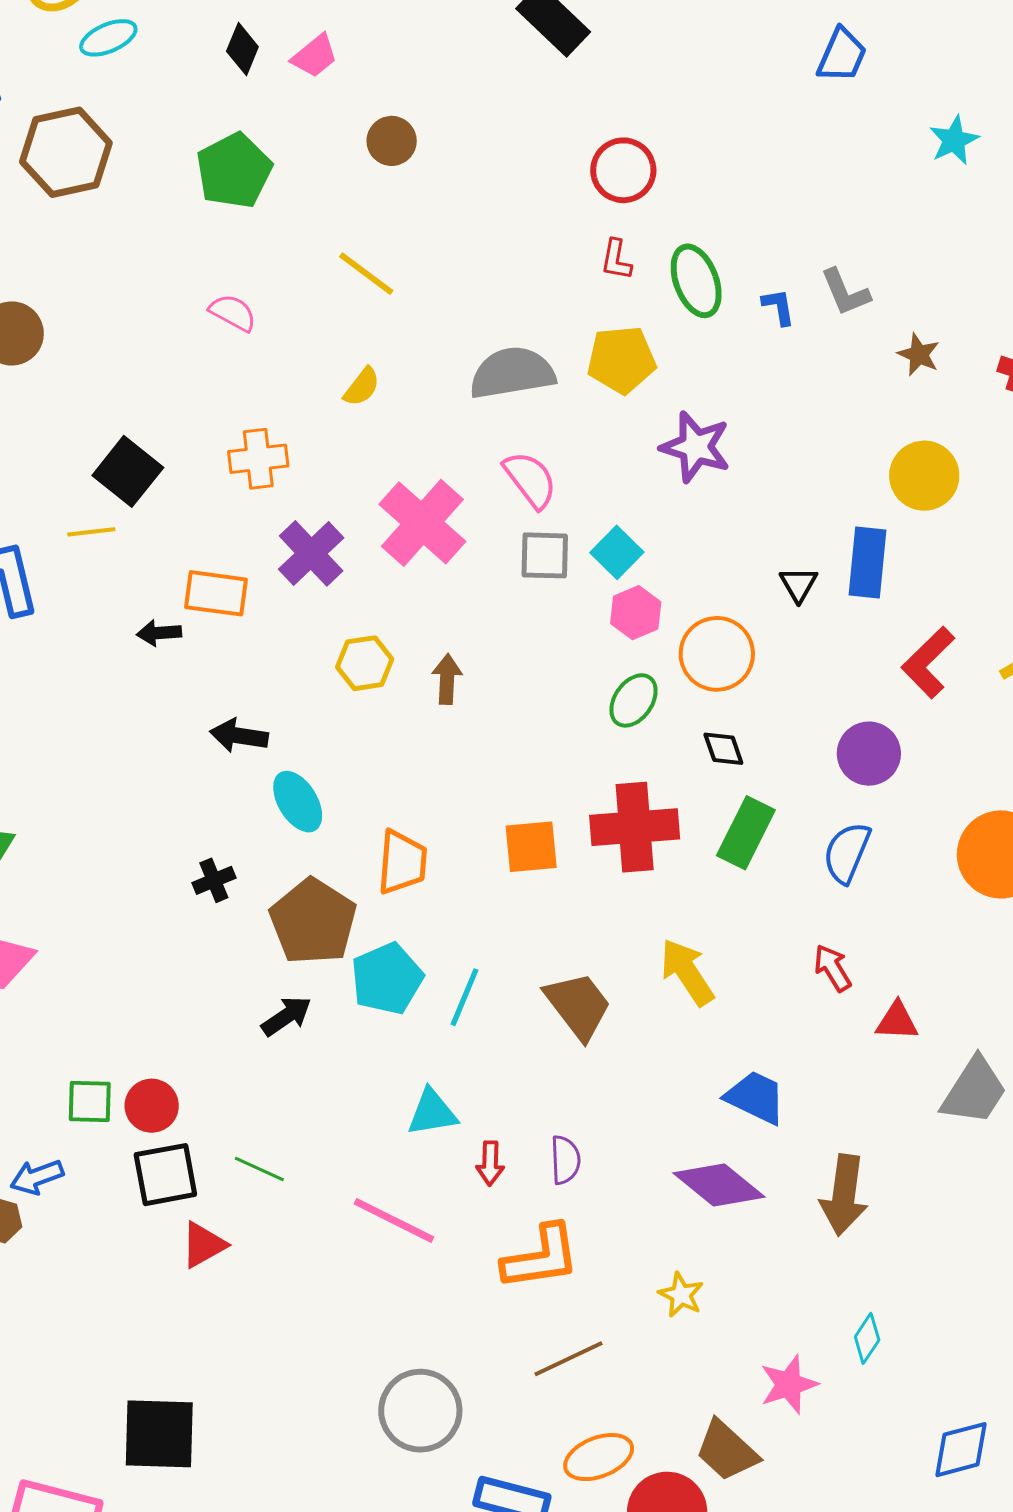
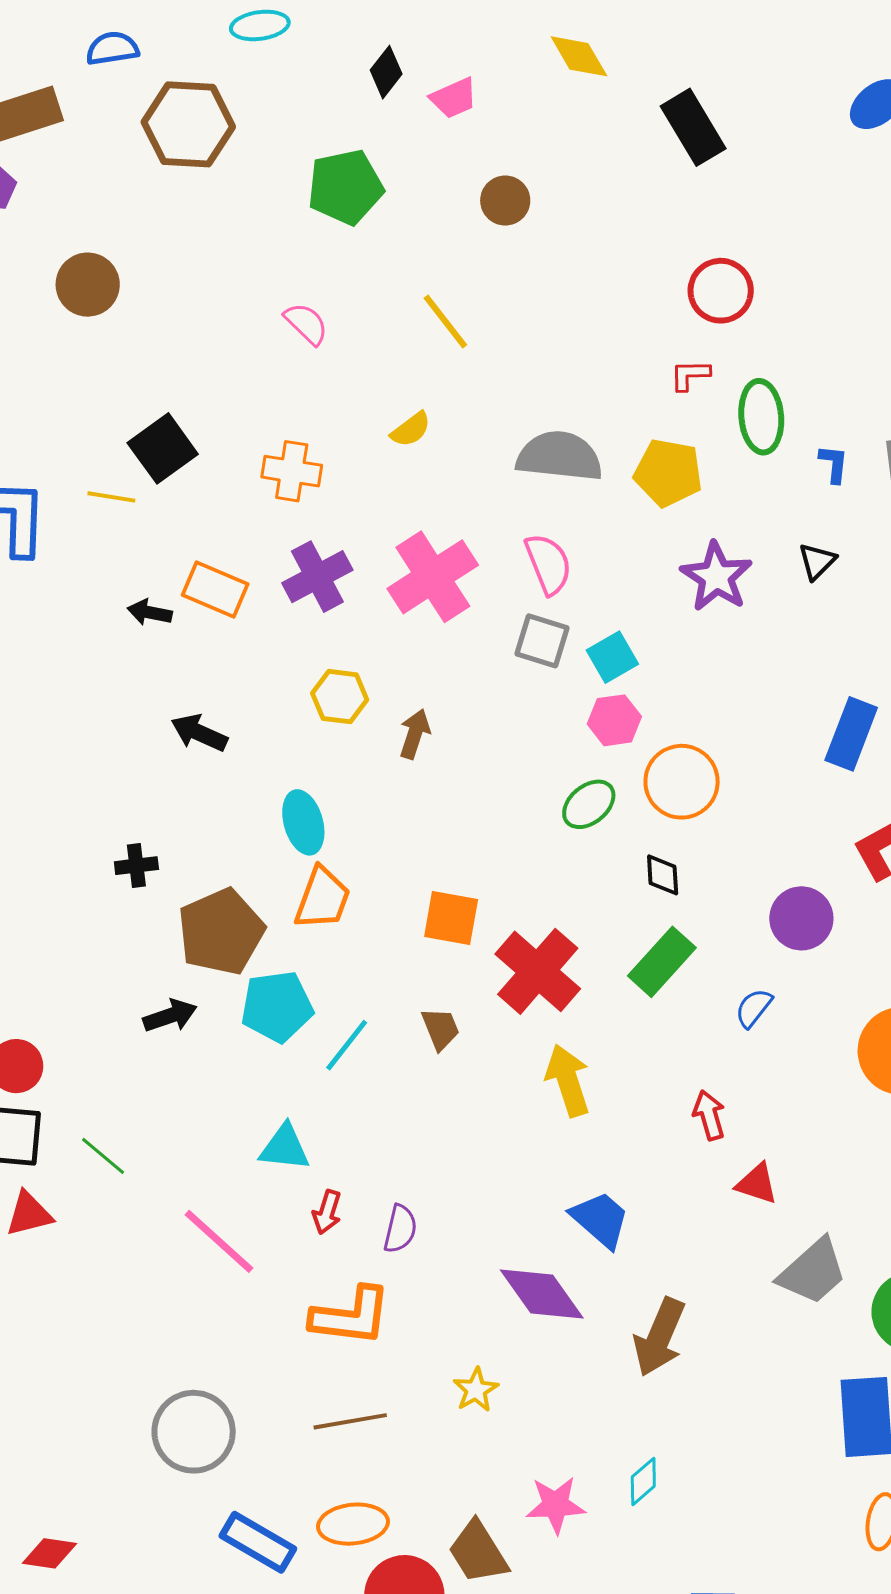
red L-shape: (616, 260) -> (690, 375), turned 63
black triangle: (799, 584) -> (817, 561), moved
cyan ellipse: (298, 802) -> (303, 822), moved
red cross: (635, 827) -> (538, 971), moved, turned 30
blue semicircle: (847, 853) -> (754, 1008), size x0.7
brown trapezoid: (578, 1006) -> (440, 1029), moved, size x0.6

